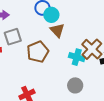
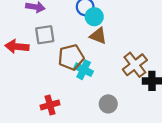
brown triangle: (57, 30) -> (98, 36), turned -35
cyan cross: (77, 57) -> (84, 70), moved

